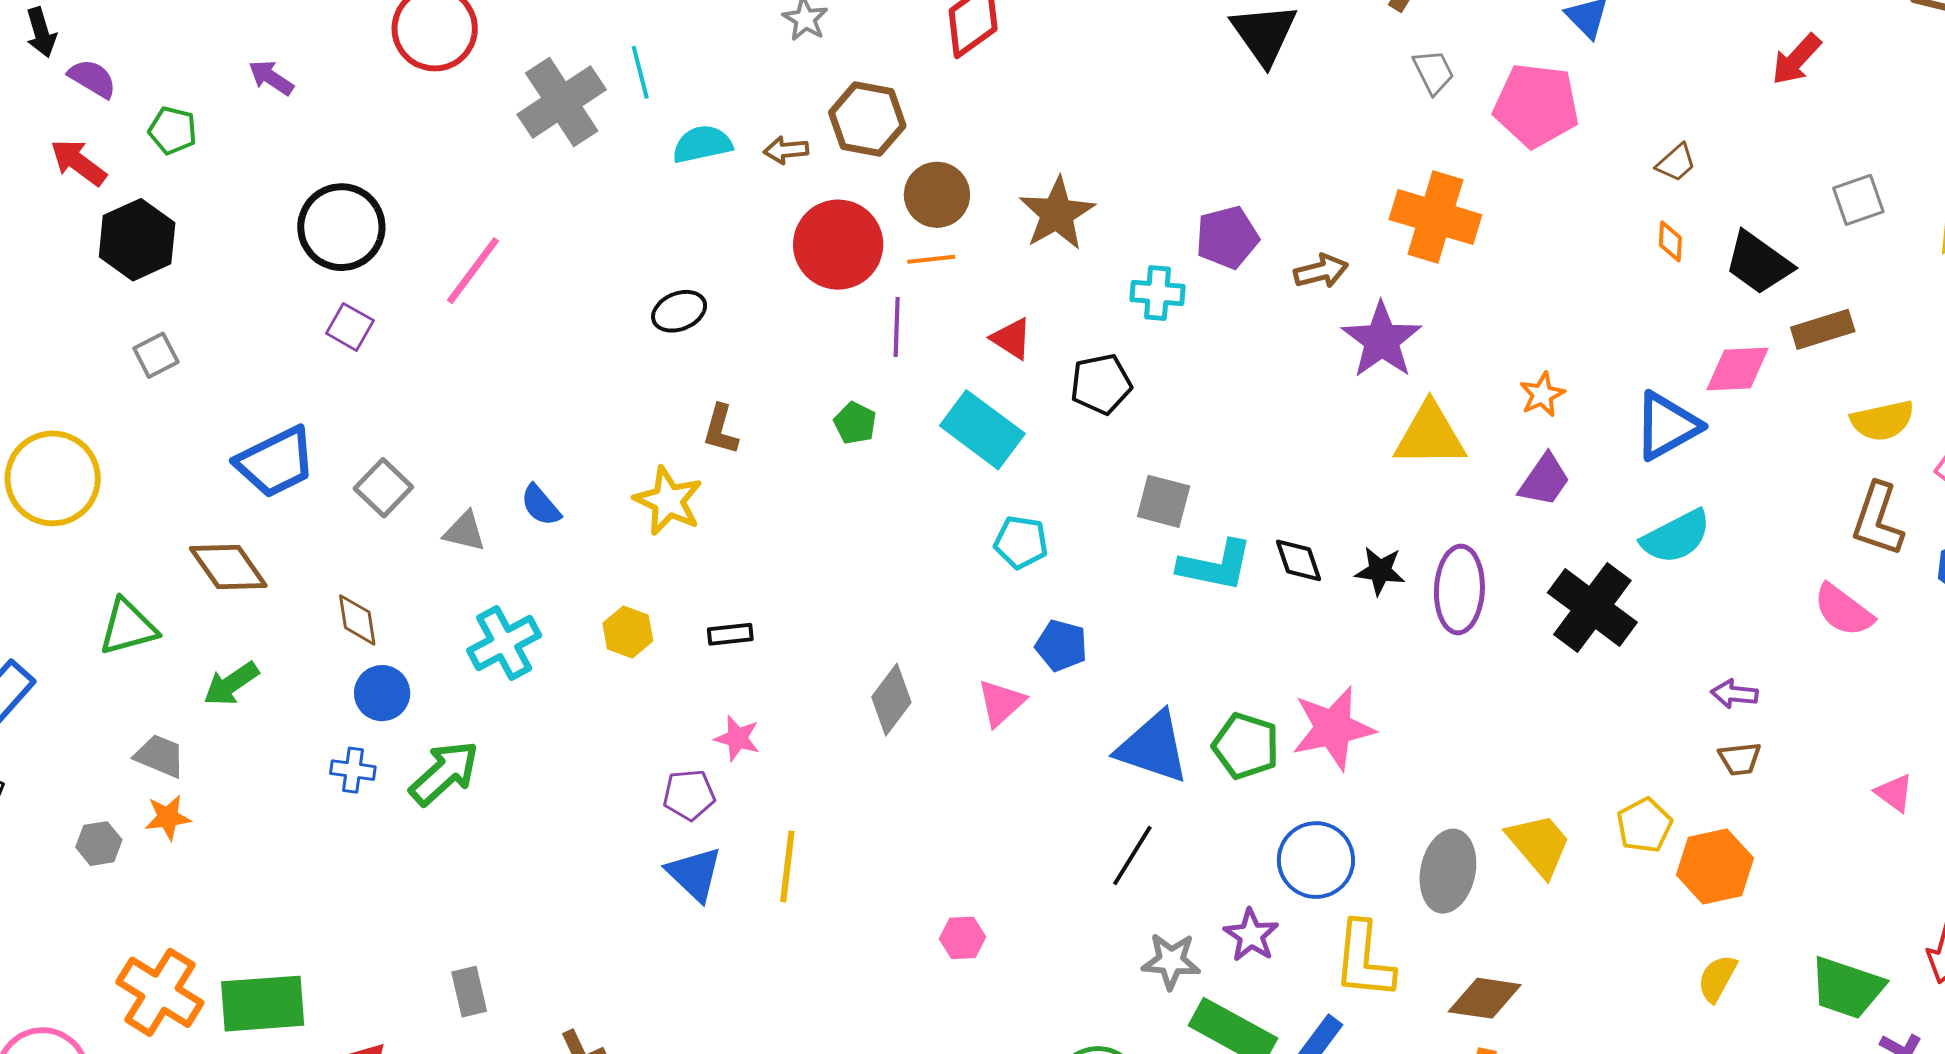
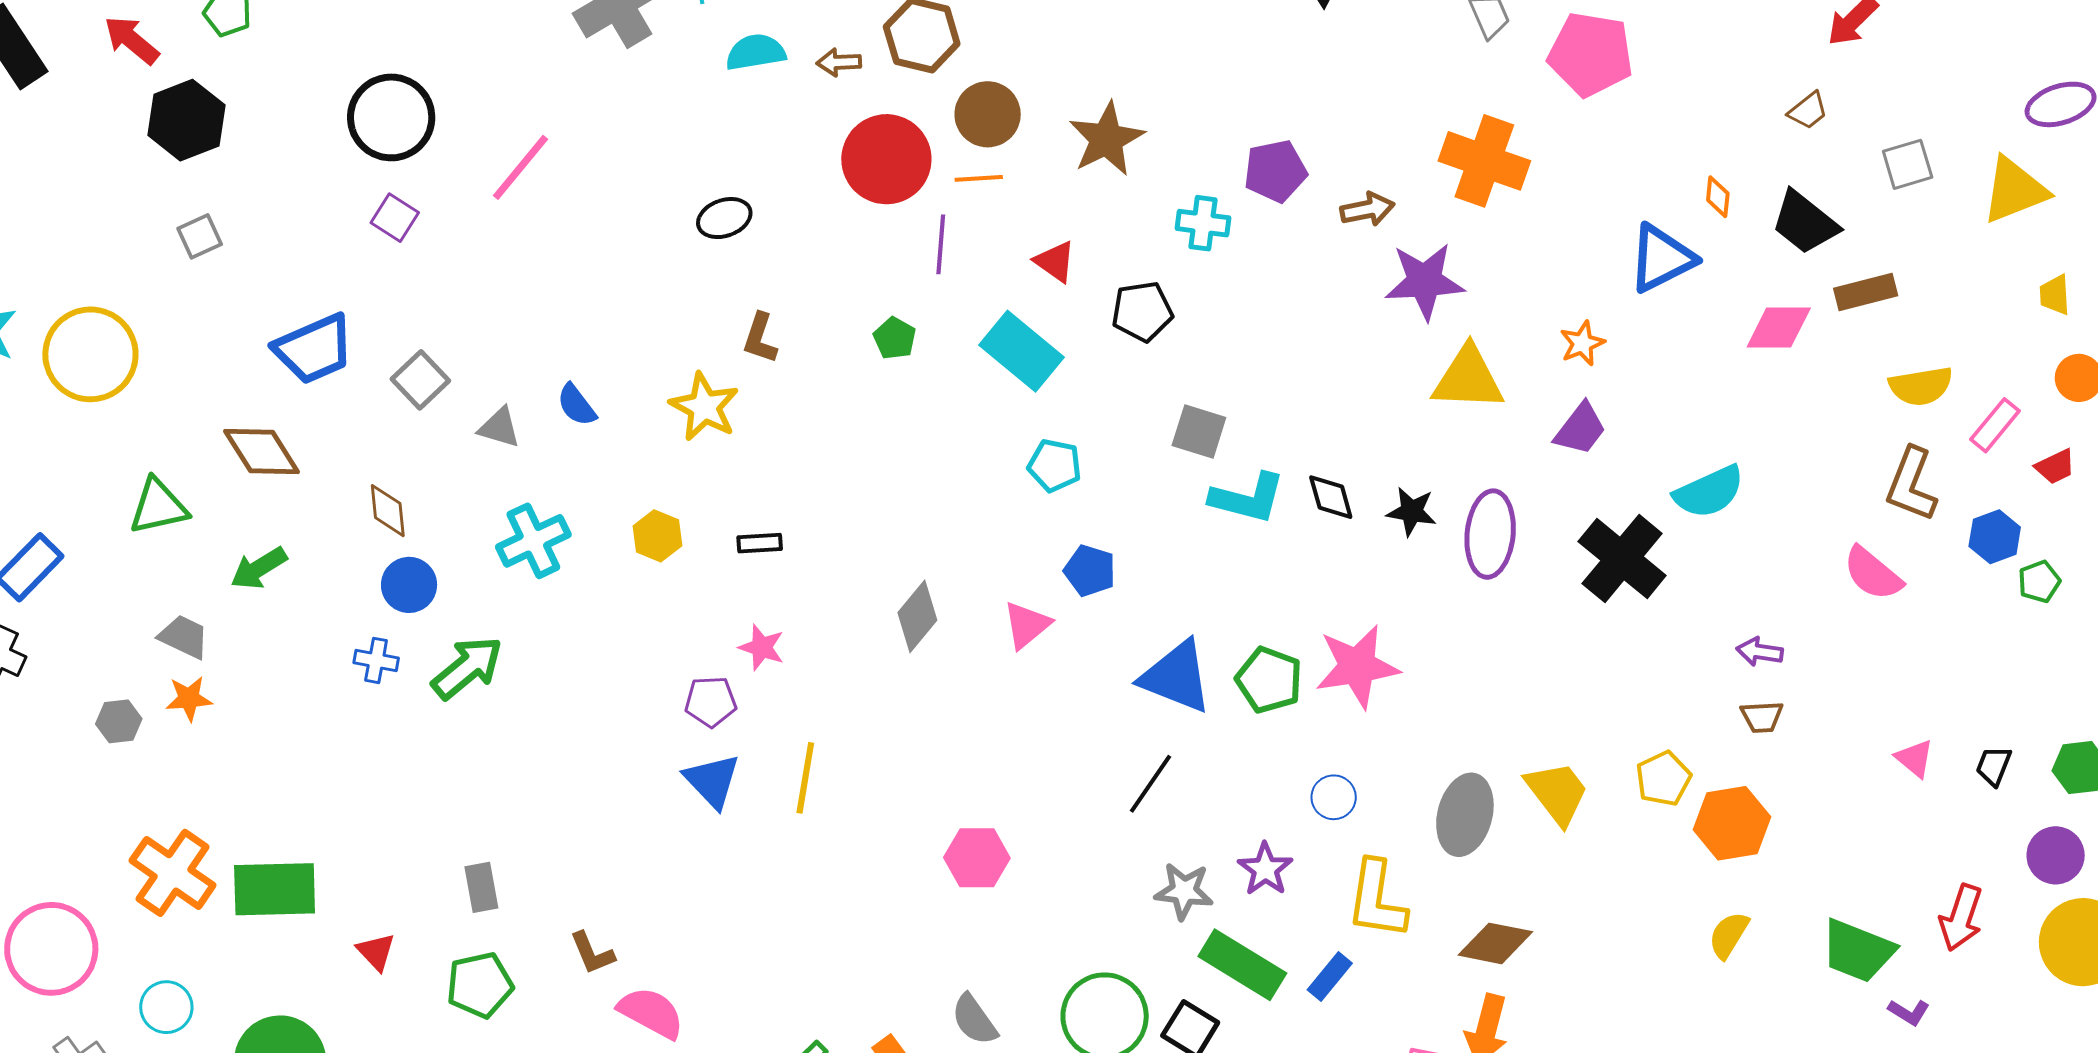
brown trapezoid: (1676, 163) -> (1808, 111), moved
purple star: (1382, 340) -> (1425, 281), turned 30
blue triangle: (1667, 426) -> (1661, 258), moved
blue circle: (1316, 860) -> (1334, 797), size x0.6
pink hexagon: (962, 938) -> (977, 858), size x1.4

